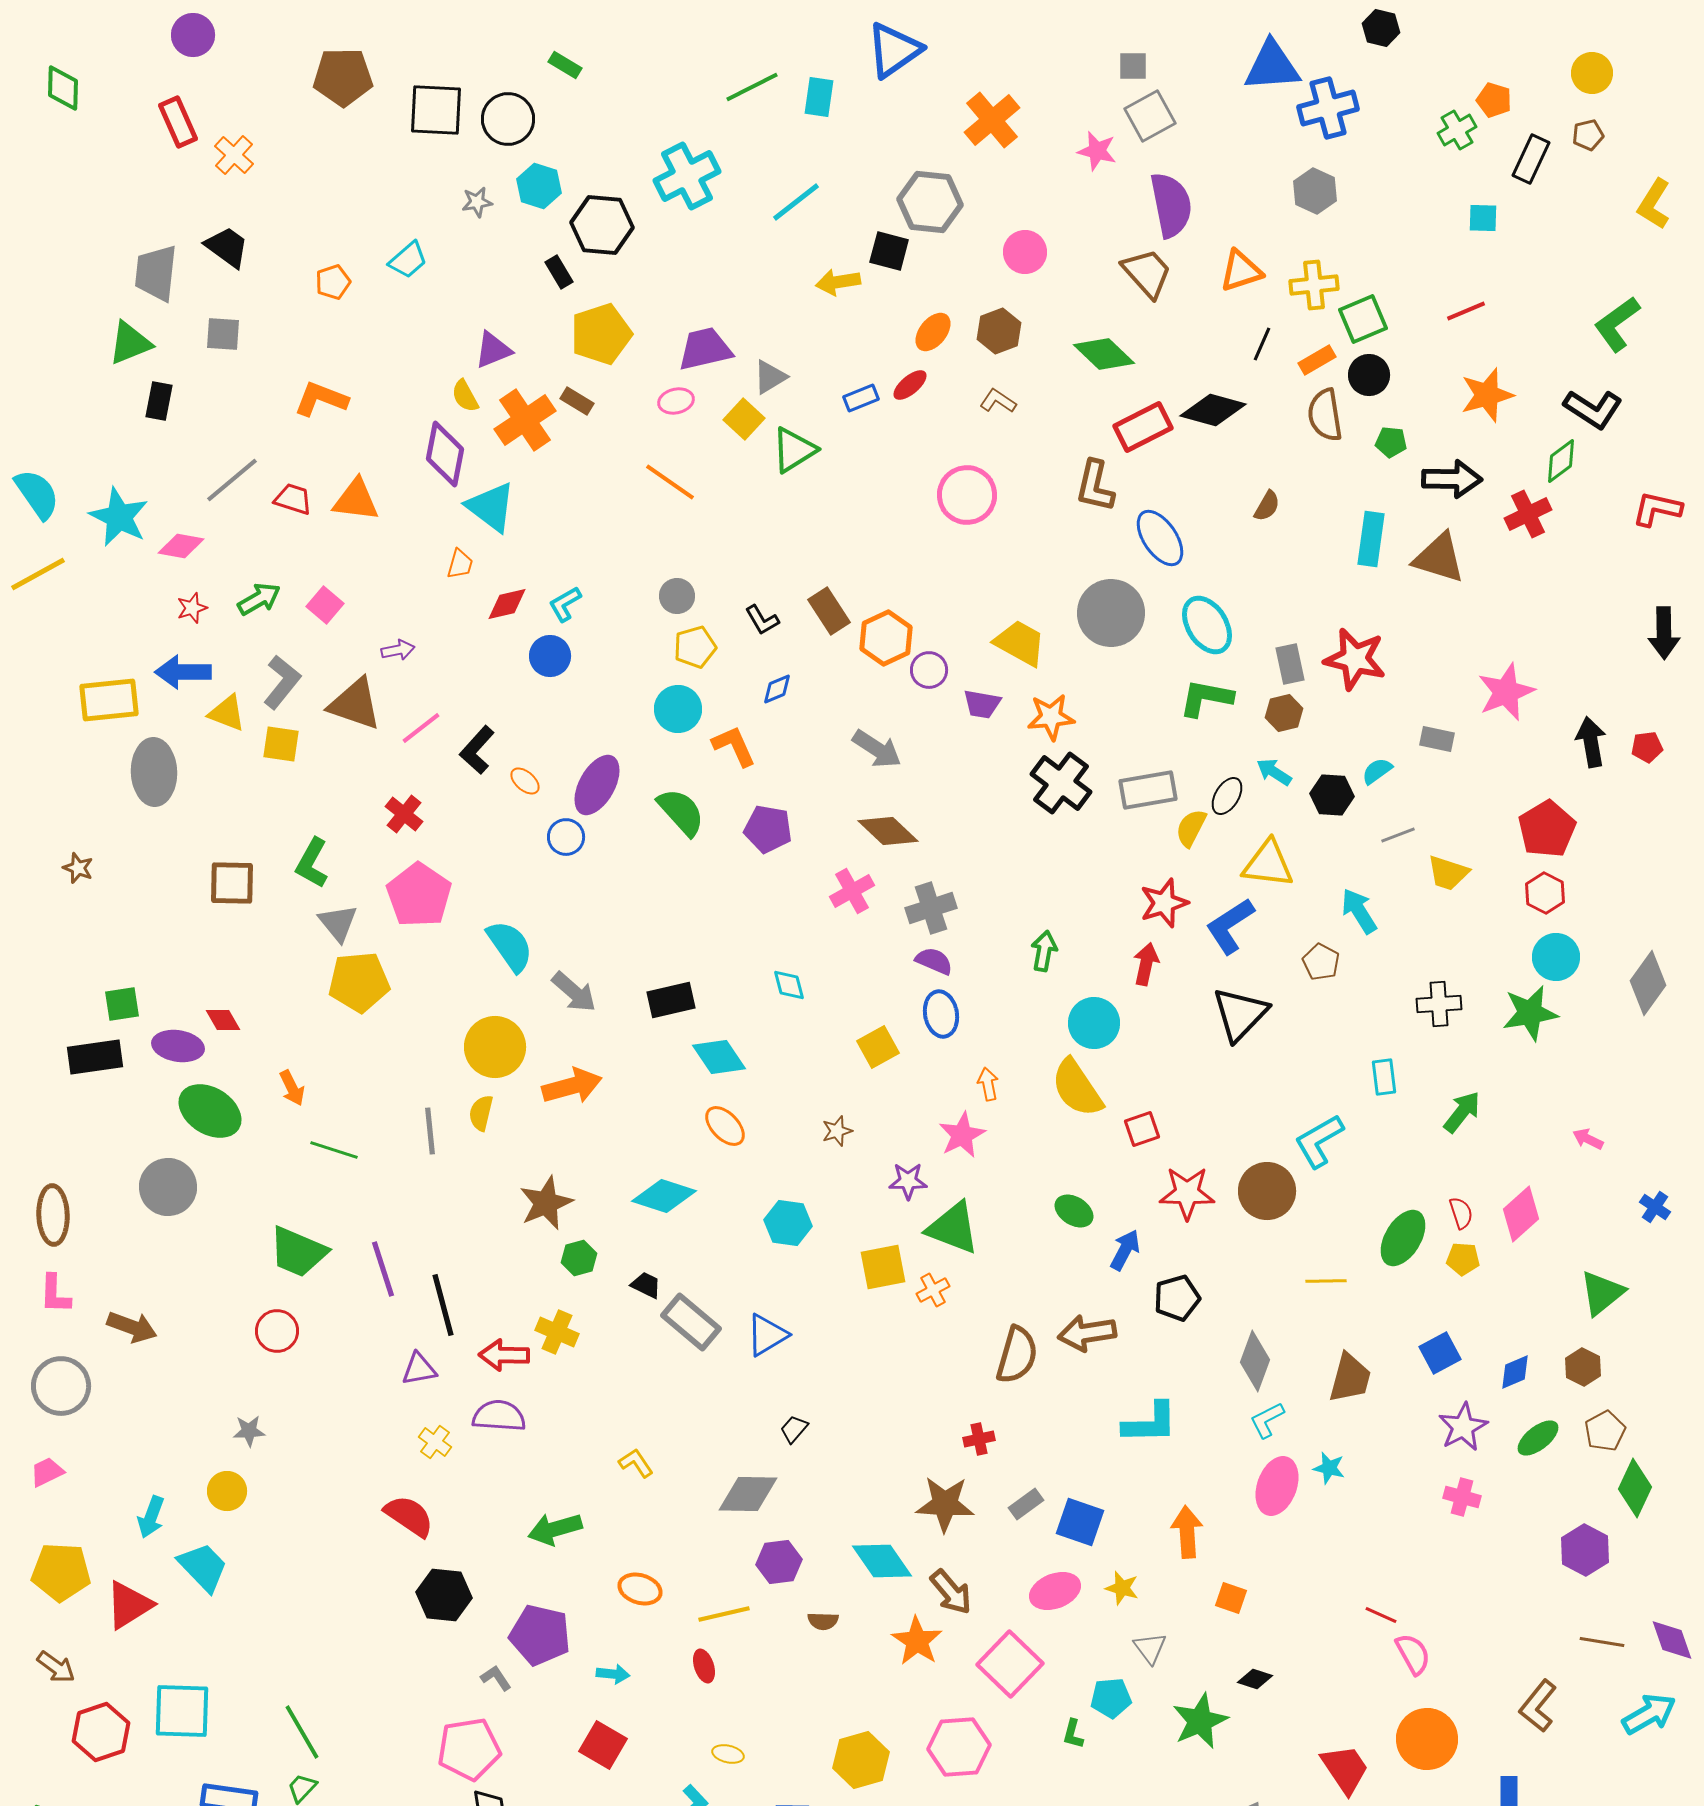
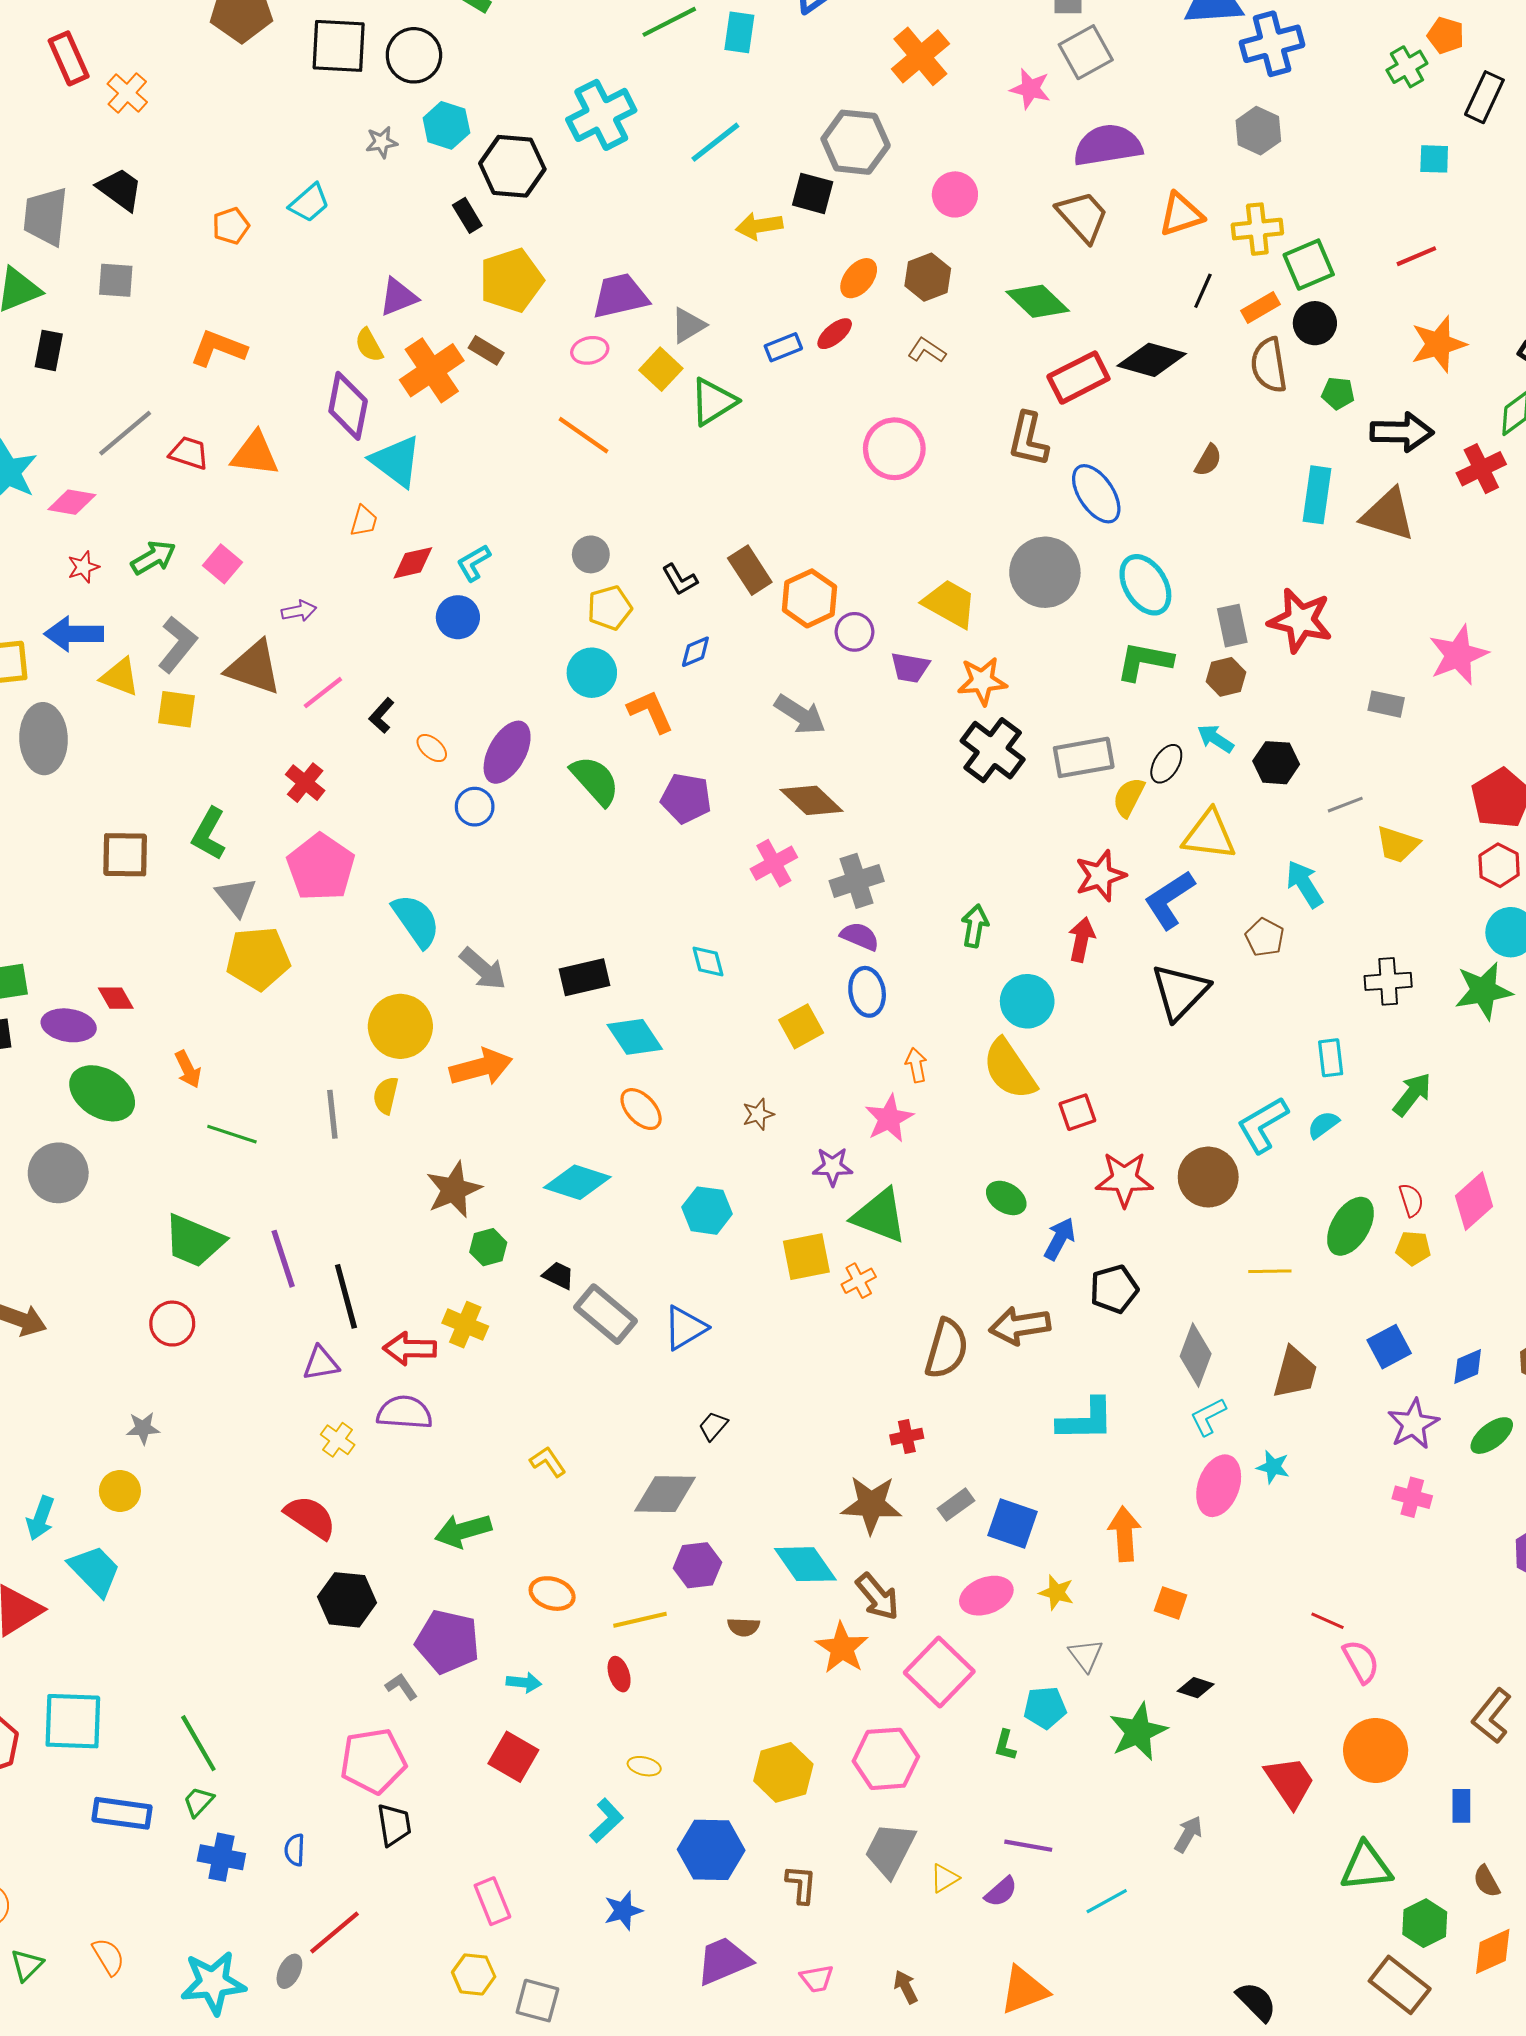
purple semicircle: (1171, 205) -> (1108, 145), turned -88
black L-shape: (477, 750) -> (382, 716), size x0.7
cyan semicircle: (1377, 771) -> (1323, 1125), moved

